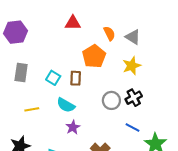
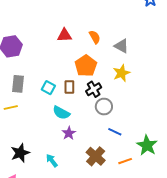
orange semicircle: (109, 33) -> (95, 37), moved
black cross: (134, 98) -> (94, 89), moved
yellow line: (32, 109) -> (11, 107), moved
blue line: (133, 128) -> (115, 132), moved

